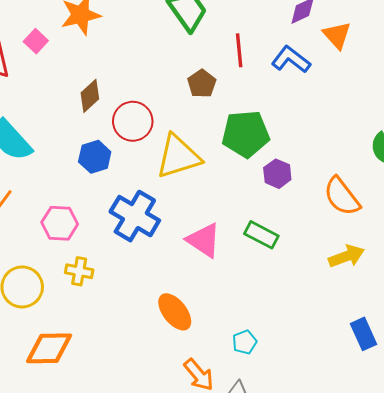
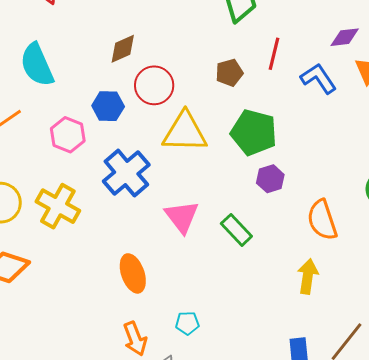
pink hexagon: (60, 223) -> (68, 135), moved
yellow arrow: (346, 256) -> (308, 276), turned -80
yellow cross: (79, 271) -> (58, 206), size x1.6

